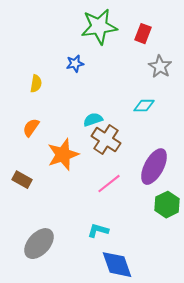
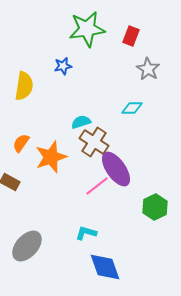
yellow semicircle: (36, 84) -> (24, 86), size x1.6
orange semicircle: (31, 128) -> (21, 143), moved
purple ellipse: (154, 167) -> (116, 169), moved, turned -63

